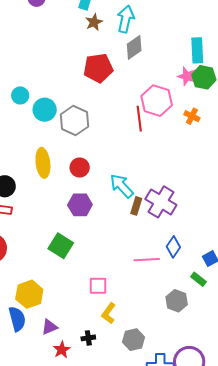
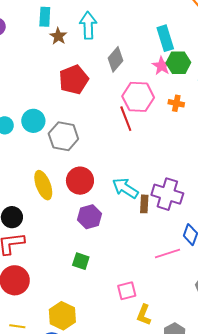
gray diamond: (134, 47) -> (115, 59), moved
pink star: (187, 76) -> (162, 66), turned 30
cyan circle: (45, 110) -> (33, 121), moved
red circle: (80, 168) -> (80, 181), size x1.4
green square: (61, 246) -> (81, 261), size x0.7

